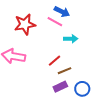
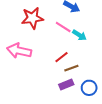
pink line: (55, 22) -> (63, 27), moved
cyan arrow: (71, 39) -> (79, 35), turned 32

